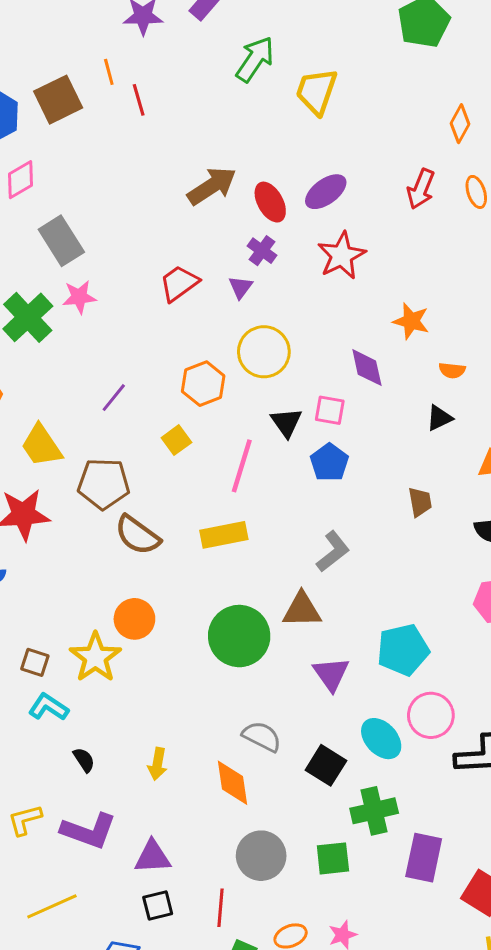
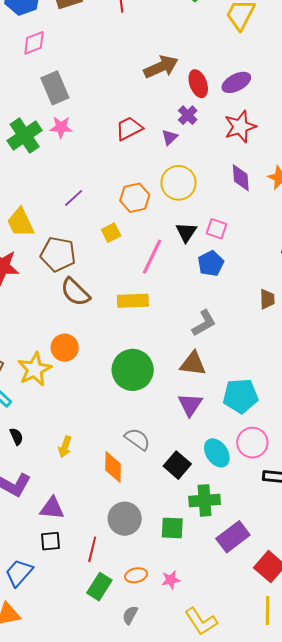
purple diamond: (367, 368) -> (241, 178), moved
brown triangle: (302, 610) -> (193, 364), moved
purple rectangle: (424, 858) -> (233, 537), turned 32

